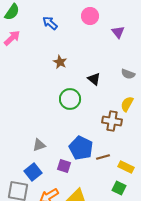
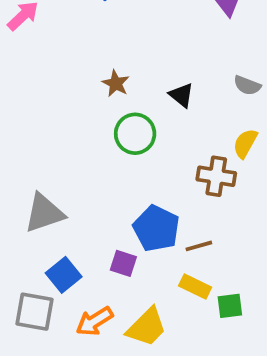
brown star: (60, 62) -> (116, 83), moved
gray triangle: (39, 145) -> (44, 213), moved, size x1.6
yellow rectangle: (126, 167) -> (195, 286), moved
green square: (119, 188) -> (230, 306), turned -32

